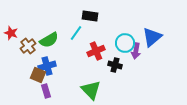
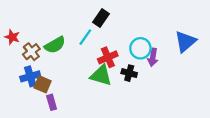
black rectangle: (90, 16) -> (101, 18), turned -63
blue triangle: (152, 37) -> (185, 42), moved
blue cross: (47, 66) -> (30, 76), moved
green triangle: (91, 90) -> (101, 75), moved, turned -30

